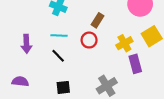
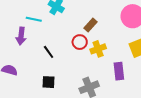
cyan line: (59, 35) -> (34, 19), moved
yellow cross: (124, 43) -> (98, 49), moved

